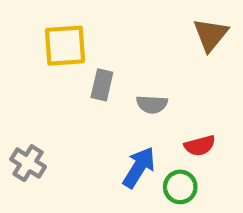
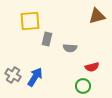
brown triangle: (211, 35) -> (97, 16), turned 36
blue arrow: (139, 167) -> (35, 77), moved

